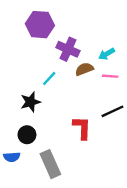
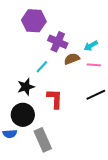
red L-shape: (82, 128) -> (55, 99), moved
black circle: (27, 135) -> (23, 115), size x1.5

